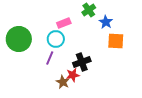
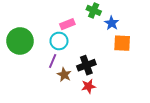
green cross: (89, 10) -> (94, 10), turned -32
red star: (73, 75) -> (88, 86), moved
brown star: (63, 82) -> (64, 75), moved

